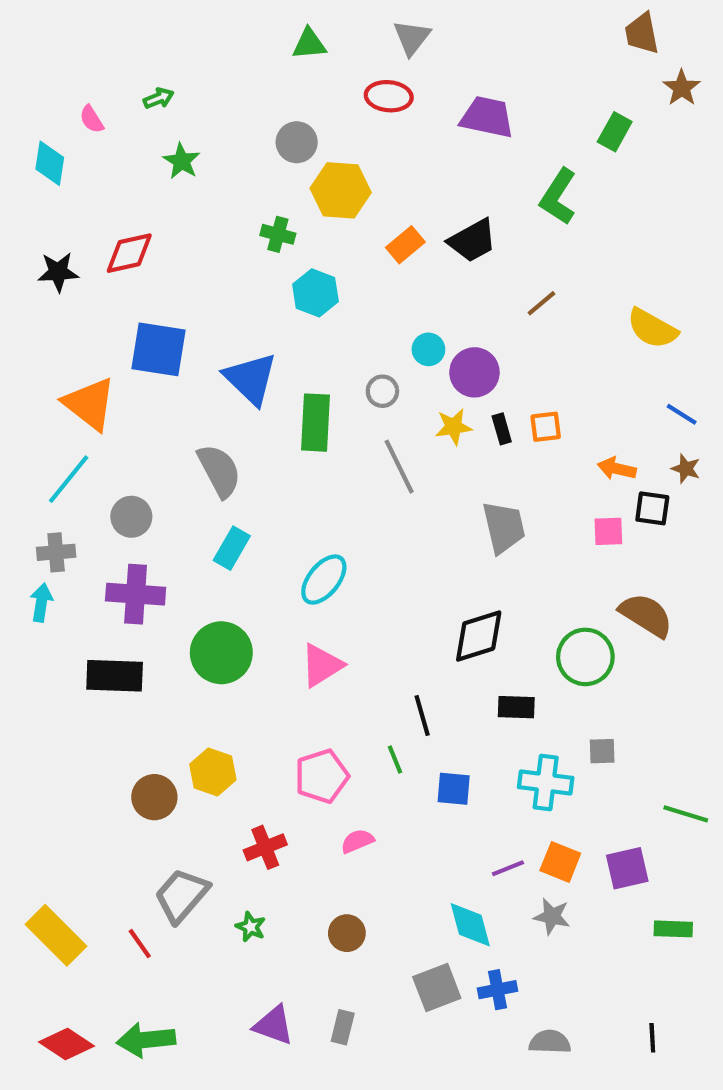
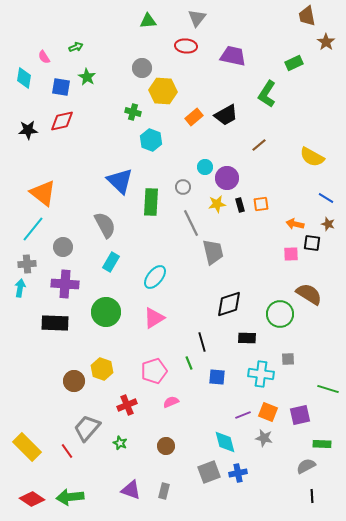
green rectangle: (615, 132) -> (294, 63), turned 36
blue square: (159, 349) -> (61, 87), moved, size x0.7
gray trapezoid: (504, 527) -> (213, 252), moved
gray semicircle: (550, 1042) -> (306, 466), moved, turned -30

